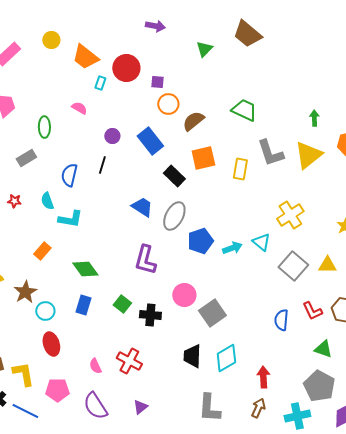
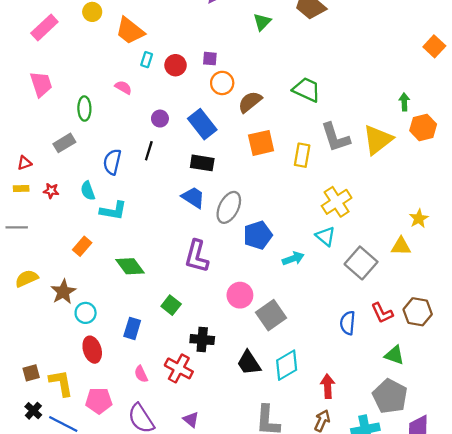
red circle: (126, 68) -> (176, 65), moved, size x0.7
green arrow: (314, 118) -> (404, 102), moved
black rectangle: (174, 176) -> (202, 163), moved, turned -35
yellow cross: (290, 215) -> (337, 202), moved
cyan arrow: (232, 248) -> (293, 258), moved
yellow triangle: (327, 265) -> (401, 246), moved
blue rectangle: (83, 305) -> (132, 328), moved
black cross: (150, 315) -> (202, 340), moved
black trapezoid: (192, 356) -> (249, 363), turned -35
purple triangle: (140, 407) -> (191, 420), turned -42

